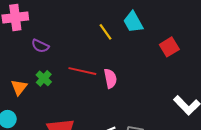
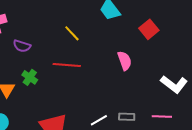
yellow line: (105, 32) -> (72, 33), moved
pink semicircle: (110, 78) -> (125, 61), moved

